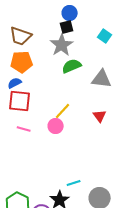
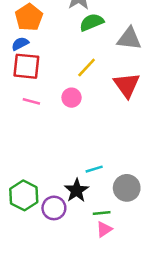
orange pentagon: (22, 62) -> (29, 17), turned -30
yellow line: (63, 111) -> (87, 67), moved
red triangle: (100, 116) -> (127, 85), size x1.6

